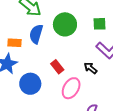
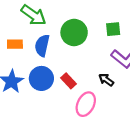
orange rectangle: (14, 43) -> (15, 44), moved
blue circle: (30, 84) -> (41, 78), moved

